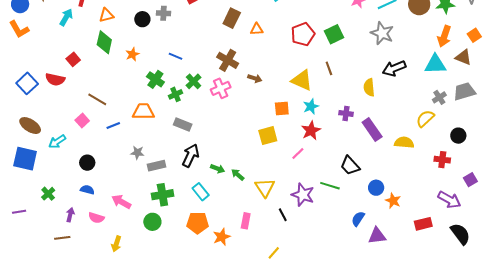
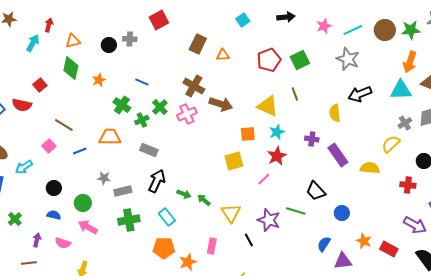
brown arrow: (255, 78) -> (221, 104), size x1.6
orange star: (393, 201) -> (364, 241), moved
green circle: (152, 222) -> (83, 203), moved
red rectangle: (423, 224) -> (389, 249), turned 42

